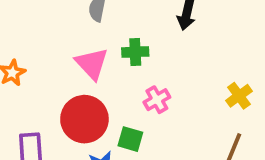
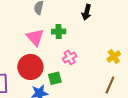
green square: (130, 139) -> (55, 78), turned -32

